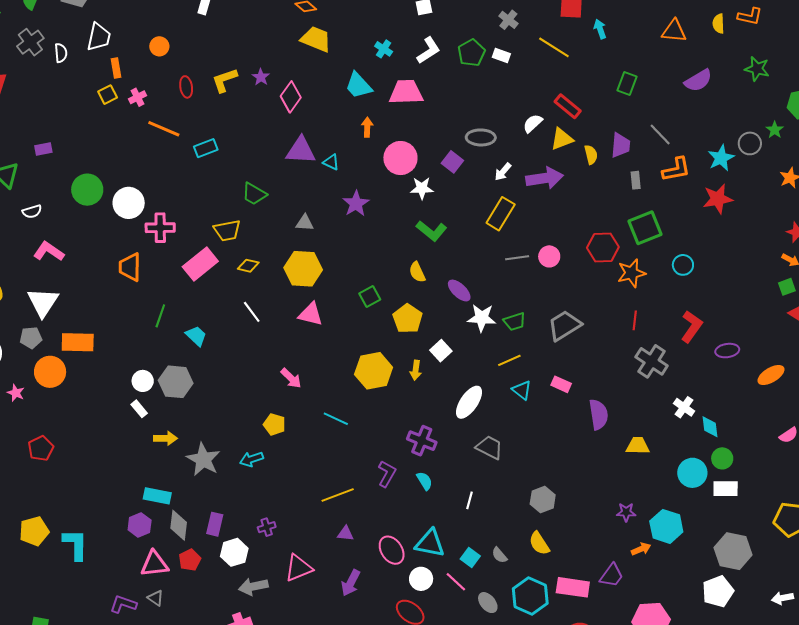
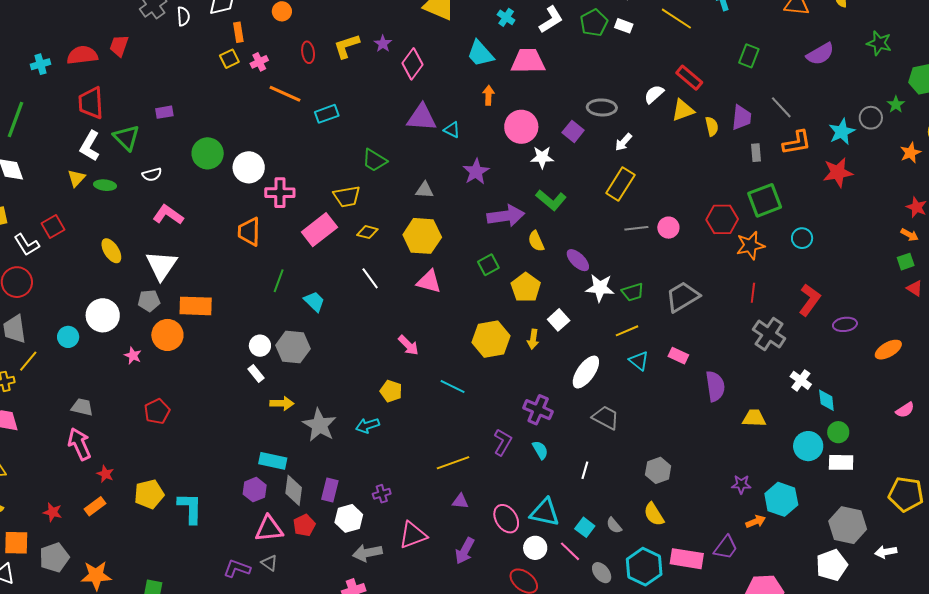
purple arrow: (545, 178) -> (506, 216), moved
white arrow: (783, 598) -> (886, 552), moved

